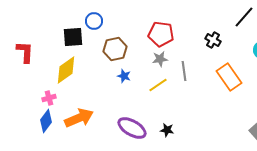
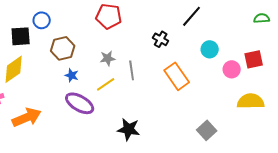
red pentagon: (161, 34) -> (109, 16), moved
purple ellipse: (132, 128) -> (80, 103), moved
black star: (167, 130) -> (129, 129), moved, size x1.6

